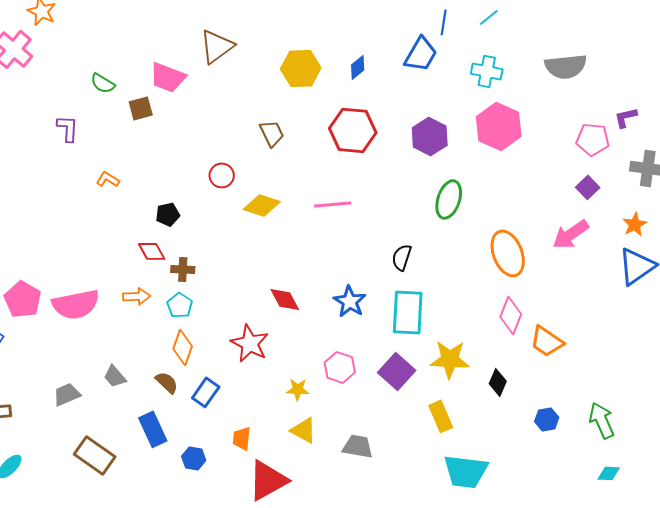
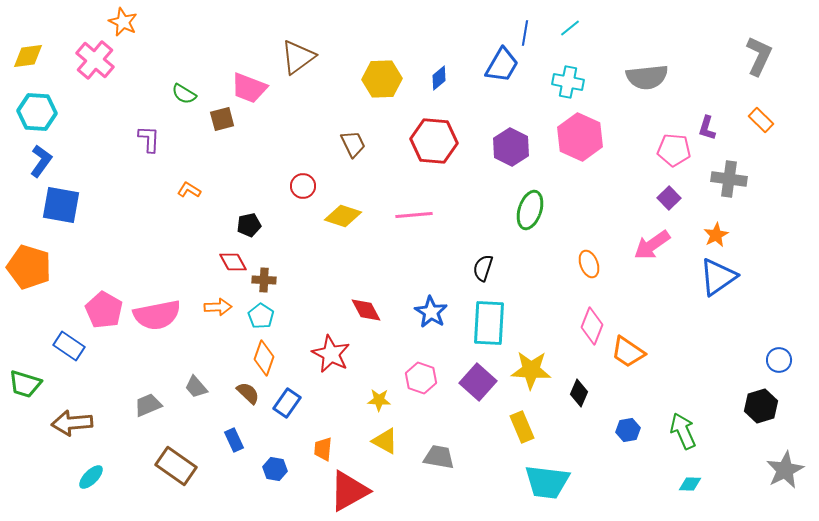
purple L-shape: (626, 117) -> (707, 128), turned -60
orange ellipse: (508, 253) -> (589, 264), size x0.6
blue rectangle: (153, 429) -> (234, 440), size x0.7

